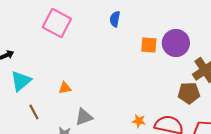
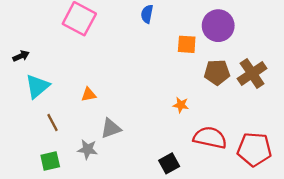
purple circle: (176, 43) -> (218, 26), moved
brown pentagon: (189, 93) -> (217, 72), moved
orange star: (139, 121) -> (181, 105), moved

